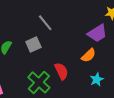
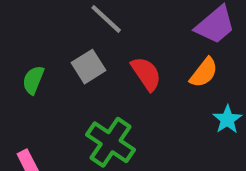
red semicircle: (61, 71) -> (146, 74), moved

